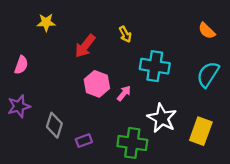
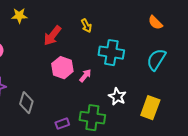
white star: (162, 118) -> (117, 97), size x0.7
purple rectangle: (84, 141) -> (62, 124), moved

